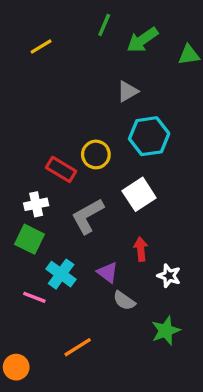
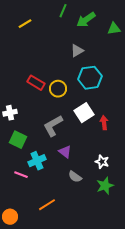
red rectangle: (61, 169) -> (36, 83), moved
white cross: (36, 204) -> (10, 113), moved
red arrow: (141, 249) -> (104, 123), moved
purple triangle: (108, 272) -> (65, 152), moved
cyan cross: (61, 274) -> (37, 161), turned 30
green star: (166, 331) -> (105, 186), moved

